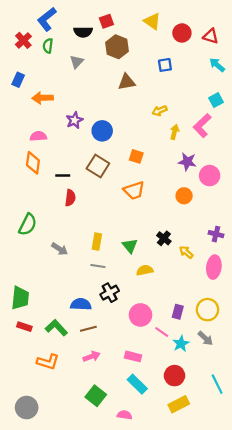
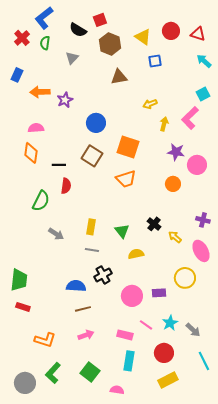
yellow triangle: (152, 21) -> (143, 37), moved
black semicircle: (83, 32) -> (78, 30), turned 30
purple star: (74, 120) -> (65, 100), moved
orange square: (136, 156) -> (128, 147), size x1.6
green semicircle: (28, 225) -> (41, 201), moved
pink ellipse: (214, 267) -> (201, 251), turned -35
yellow circle: (207, 310) -> (185, 278), moved
purple rectangle: (178, 312) -> (159, 293), moved, turned 72
green L-shape: (56, 328) -> (53, 373), moved, turned -95
pink line: (162, 332) -> (146, 325), moved
gray arrow: (205, 338) -> (193, 330), moved
cyan rectangle: (137, 384) -> (129, 361), turned 54

